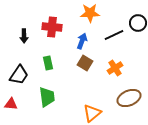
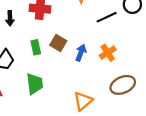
blue arrow: (82, 41) -> (81, 53), moved
brown square: (85, 63) -> (58, 43), moved

